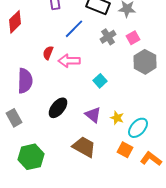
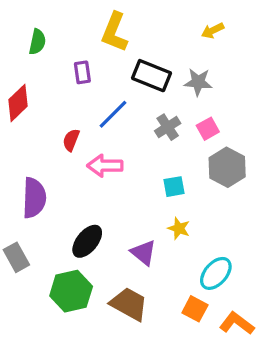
red semicircle: (48, 53) -> (71, 140), moved
cyan square: (100, 81) -> (174, 187), moved, turned 32
yellow star: (117, 118) -> (179, 228), moved
green hexagon: (31, 157) -> (71, 291), moved

